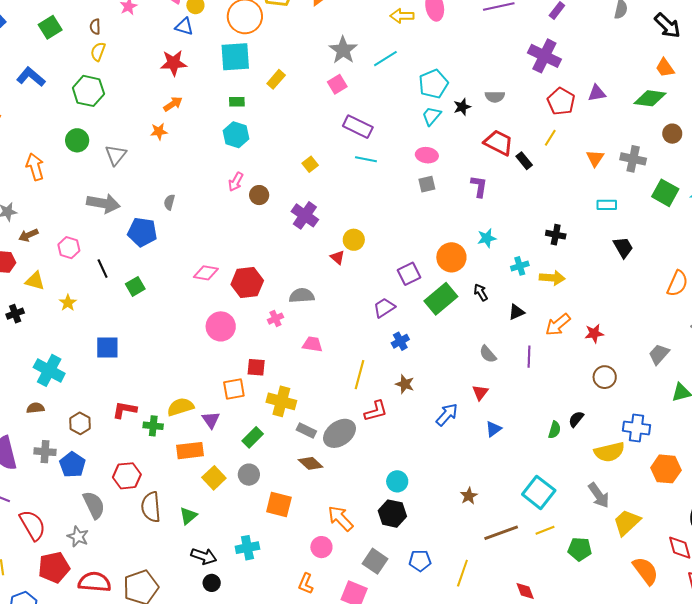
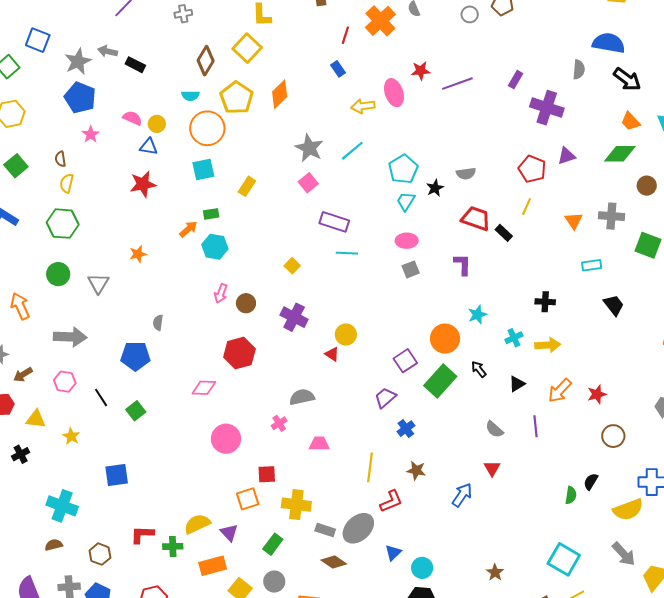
purple cross: (544, 56) -> (547, 108), moved
cyan square: (235, 57) -> (203, 170), size x0.7
orange arrow: (173, 104) -> (188, 229), moved
gray arrow: (103, 203) -> (70, 337), moved
red hexagon: (247, 282) -> (239, 353), moved
blue triangle: (493, 429) -> (393, 553), moved

